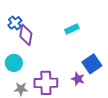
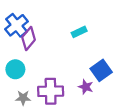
blue cross: (15, 23) -> (16, 25), size x1.5
purple diamond: (26, 35) -> (29, 38), turned 30

